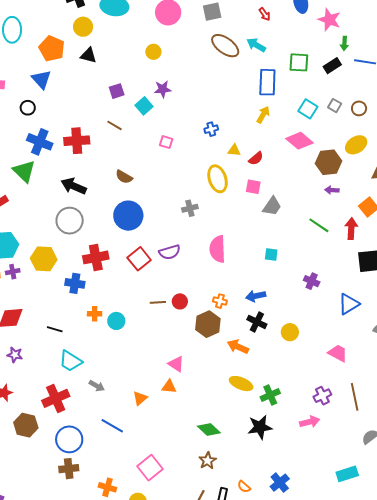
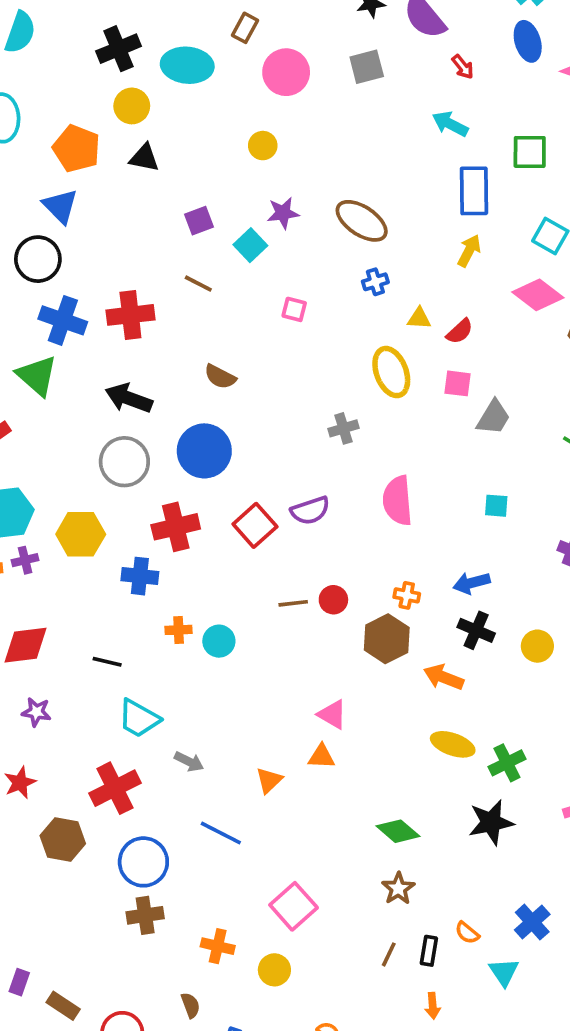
brown ellipse: (225, 46) -> (362, 221), moved
black circle: (28, 108) -> (38, 259), size x1.6
blue circle: (128, 216) -> (204, 451), moved

